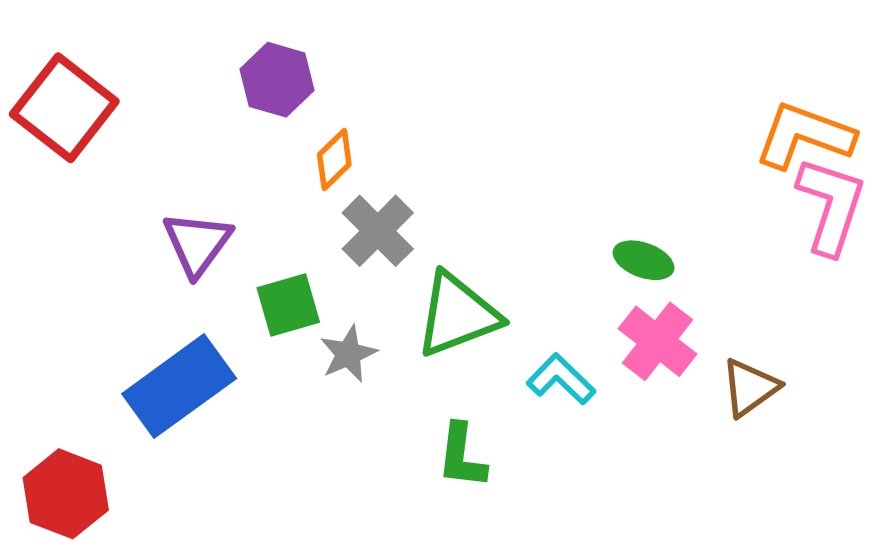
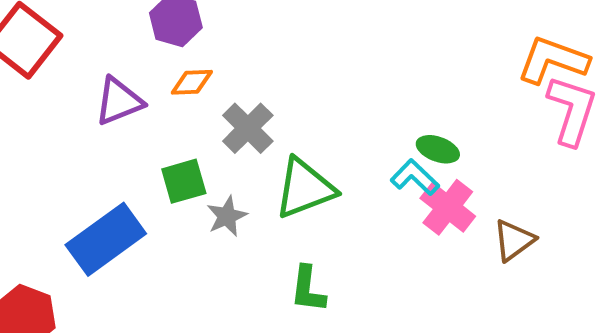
orange diamond: (334, 159) -> (192, 82), moved, turned 42
purple triangle: (197, 243) -> (119, 101), moved, turned 32
cyan L-shape: (561, 379) -> (415, 177), moved

